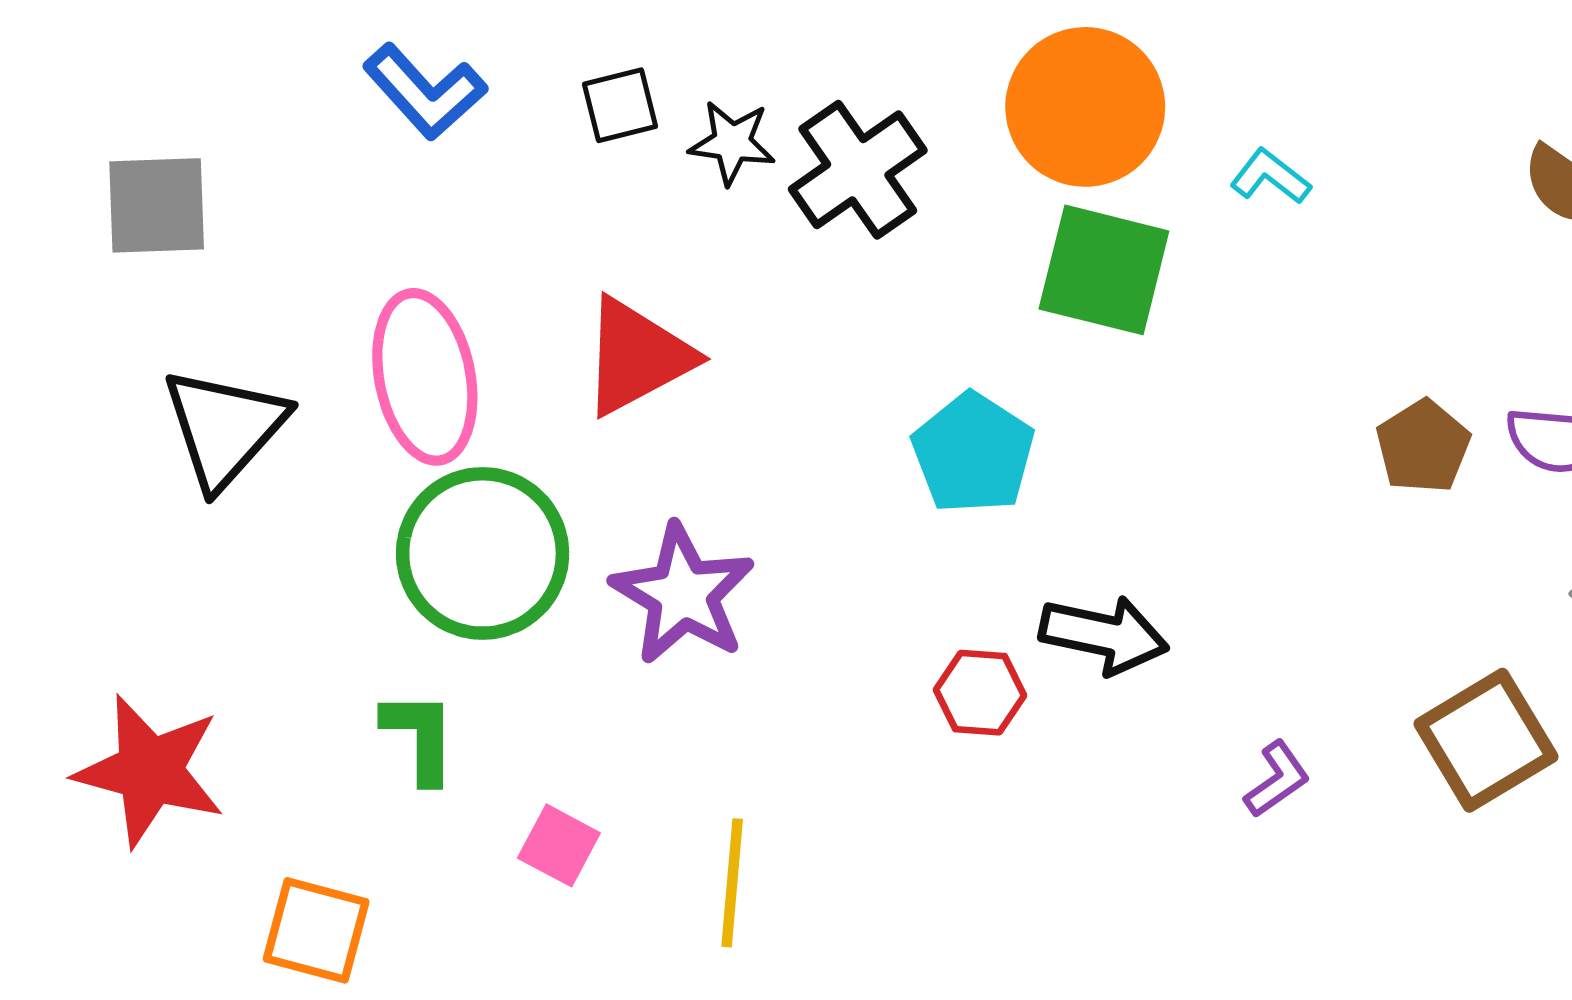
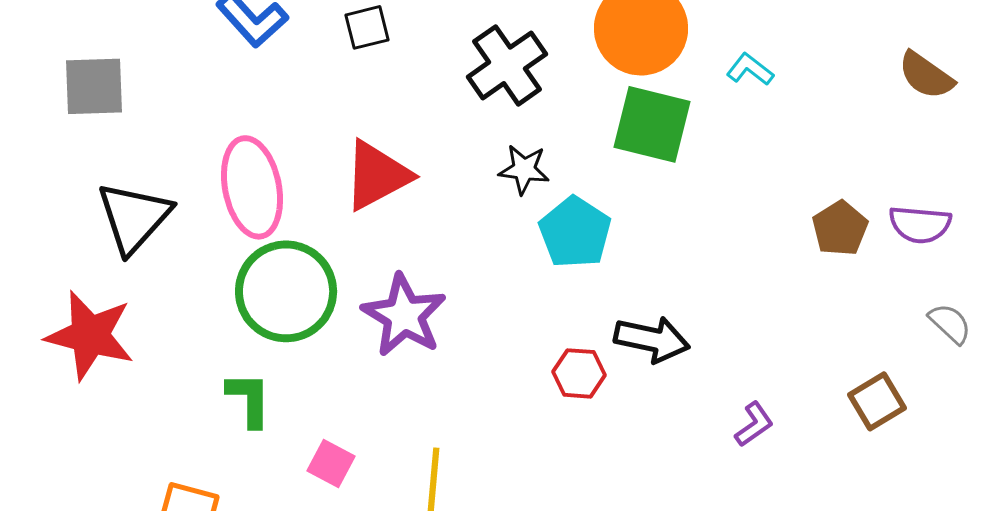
black star: (732, 143) -> (524, 169), moved
brown square: (1486, 740) -> (877, 401), size x0.7
red star: (150, 771) -> (90, 335), moved

